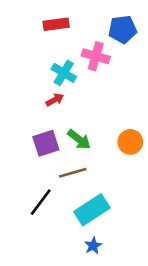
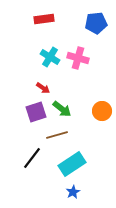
pink cross: (96, 56) -> (78, 58), moved
red arrow: (55, 100) -> (43, 88), moved, turned 64

